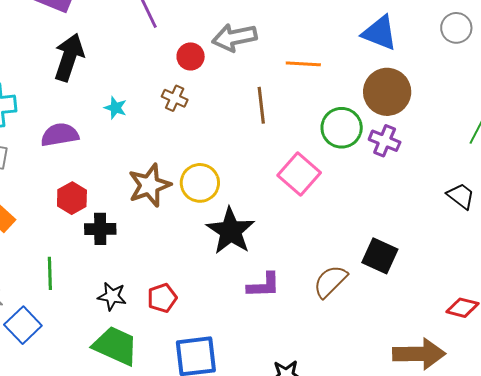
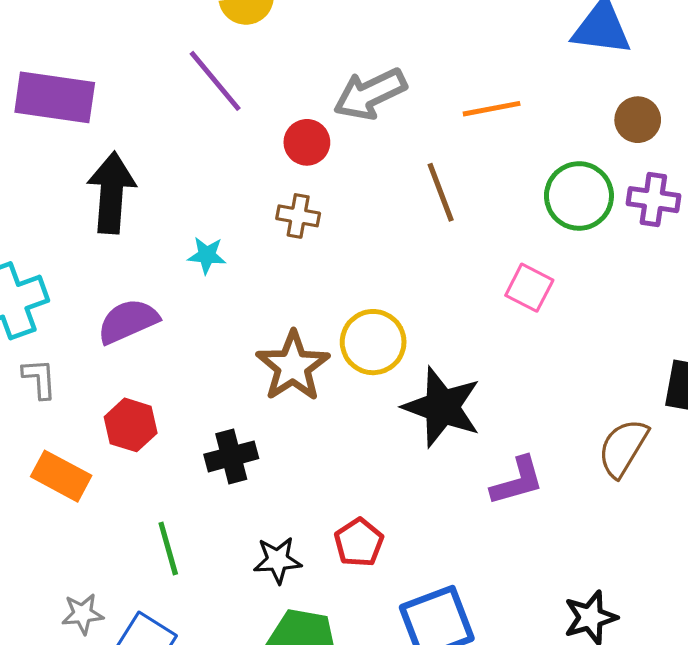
brown circle: (387, 92) -> (638, 120), size x0.6
pink square: (299, 174) -> (529, 288), size x0.7
red hexagon: (72, 198) -> (131, 425), moved

